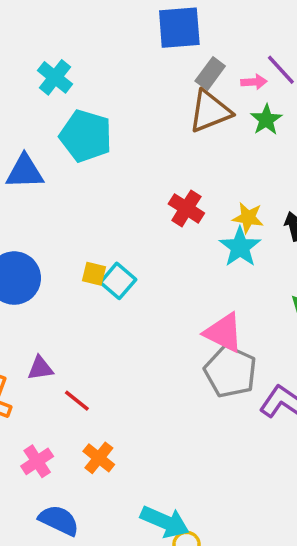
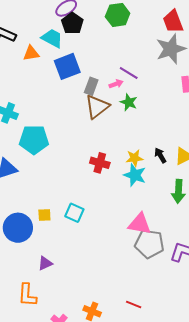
yellow square: (94, 274) -> (44, 215), moved
purple triangle: (40, 368) -> (45, 263), moved
red line: (77, 401) -> (134, 305), moved

